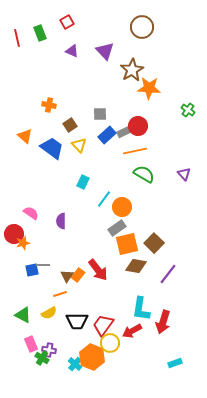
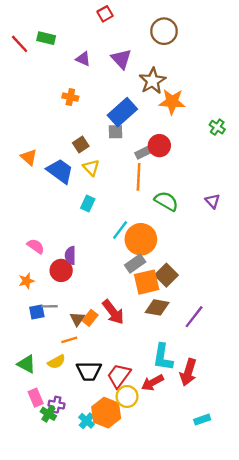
red square: (67, 22) -> (105, 14), moved
green rectangle: (40, 33) -> (46, 38), turned -56
red line: (17, 38) -> (20, 44), turned -30
orange cross: (49, 105) -> (70, 97), moved
blue rectangle: (107, 135) -> (122, 112), moved, size x1.4
orange line: (135, 151) -> (139, 177), moved, turned -75
cyan rectangle: (83, 182) -> (88, 203), moved
orange circle: (122, 207) -> (141, 239), size x1.4
red circle: (14, 234) -> (61, 270), moved
brown square: (154, 243) -> (166, 275), moved

